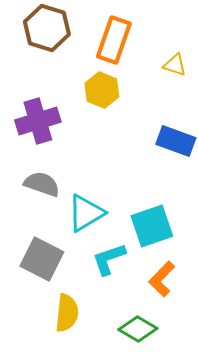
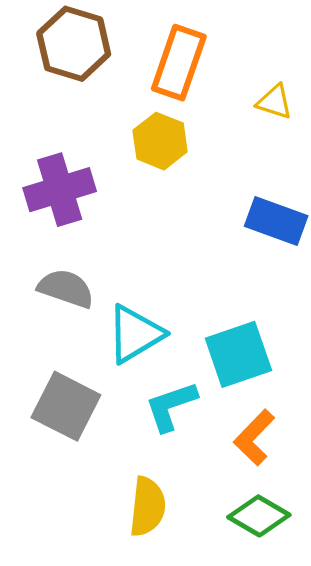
yellow semicircle: (67, 313) -> (147, 507), moved
green diamond: (138, 329) -> (259, 516), moved

